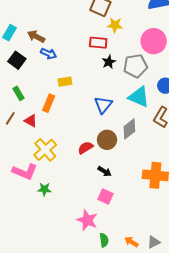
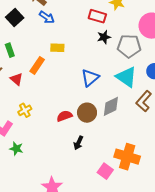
yellow cross: (45, 150) -> (25, 110), size x0.6
black arrow: (105, 171) -> (78, 143), turned 72
pink square: (106, 196) -> (105, 171), moved

